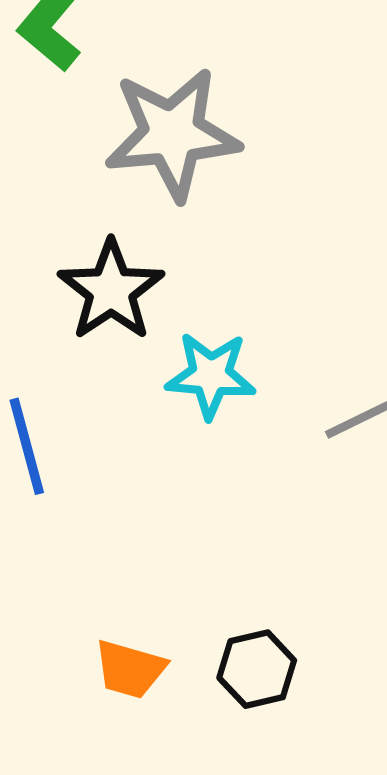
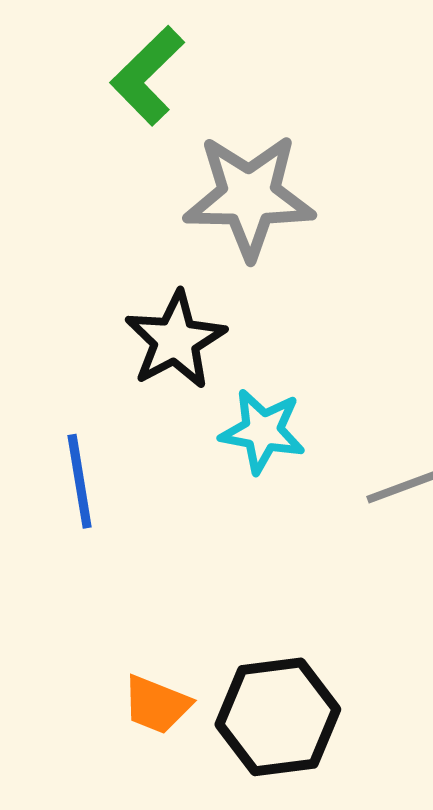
black hexagon: (257, 669) -> (278, 717), size x1.6

